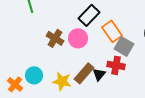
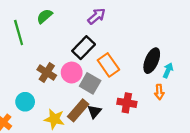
gray square: (124, 46) -> (90, 83), moved
red cross: (116, 65) -> (127, 103), moved
cyan circle: (34, 75) -> (25, 102), moved

